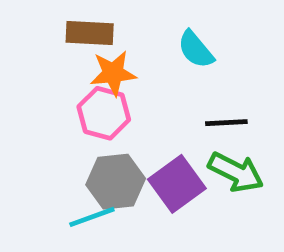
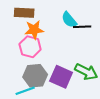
black line: (226, 123) -> (82, 27), moved
purple square: (177, 184) -> (61, 77), turned -30

